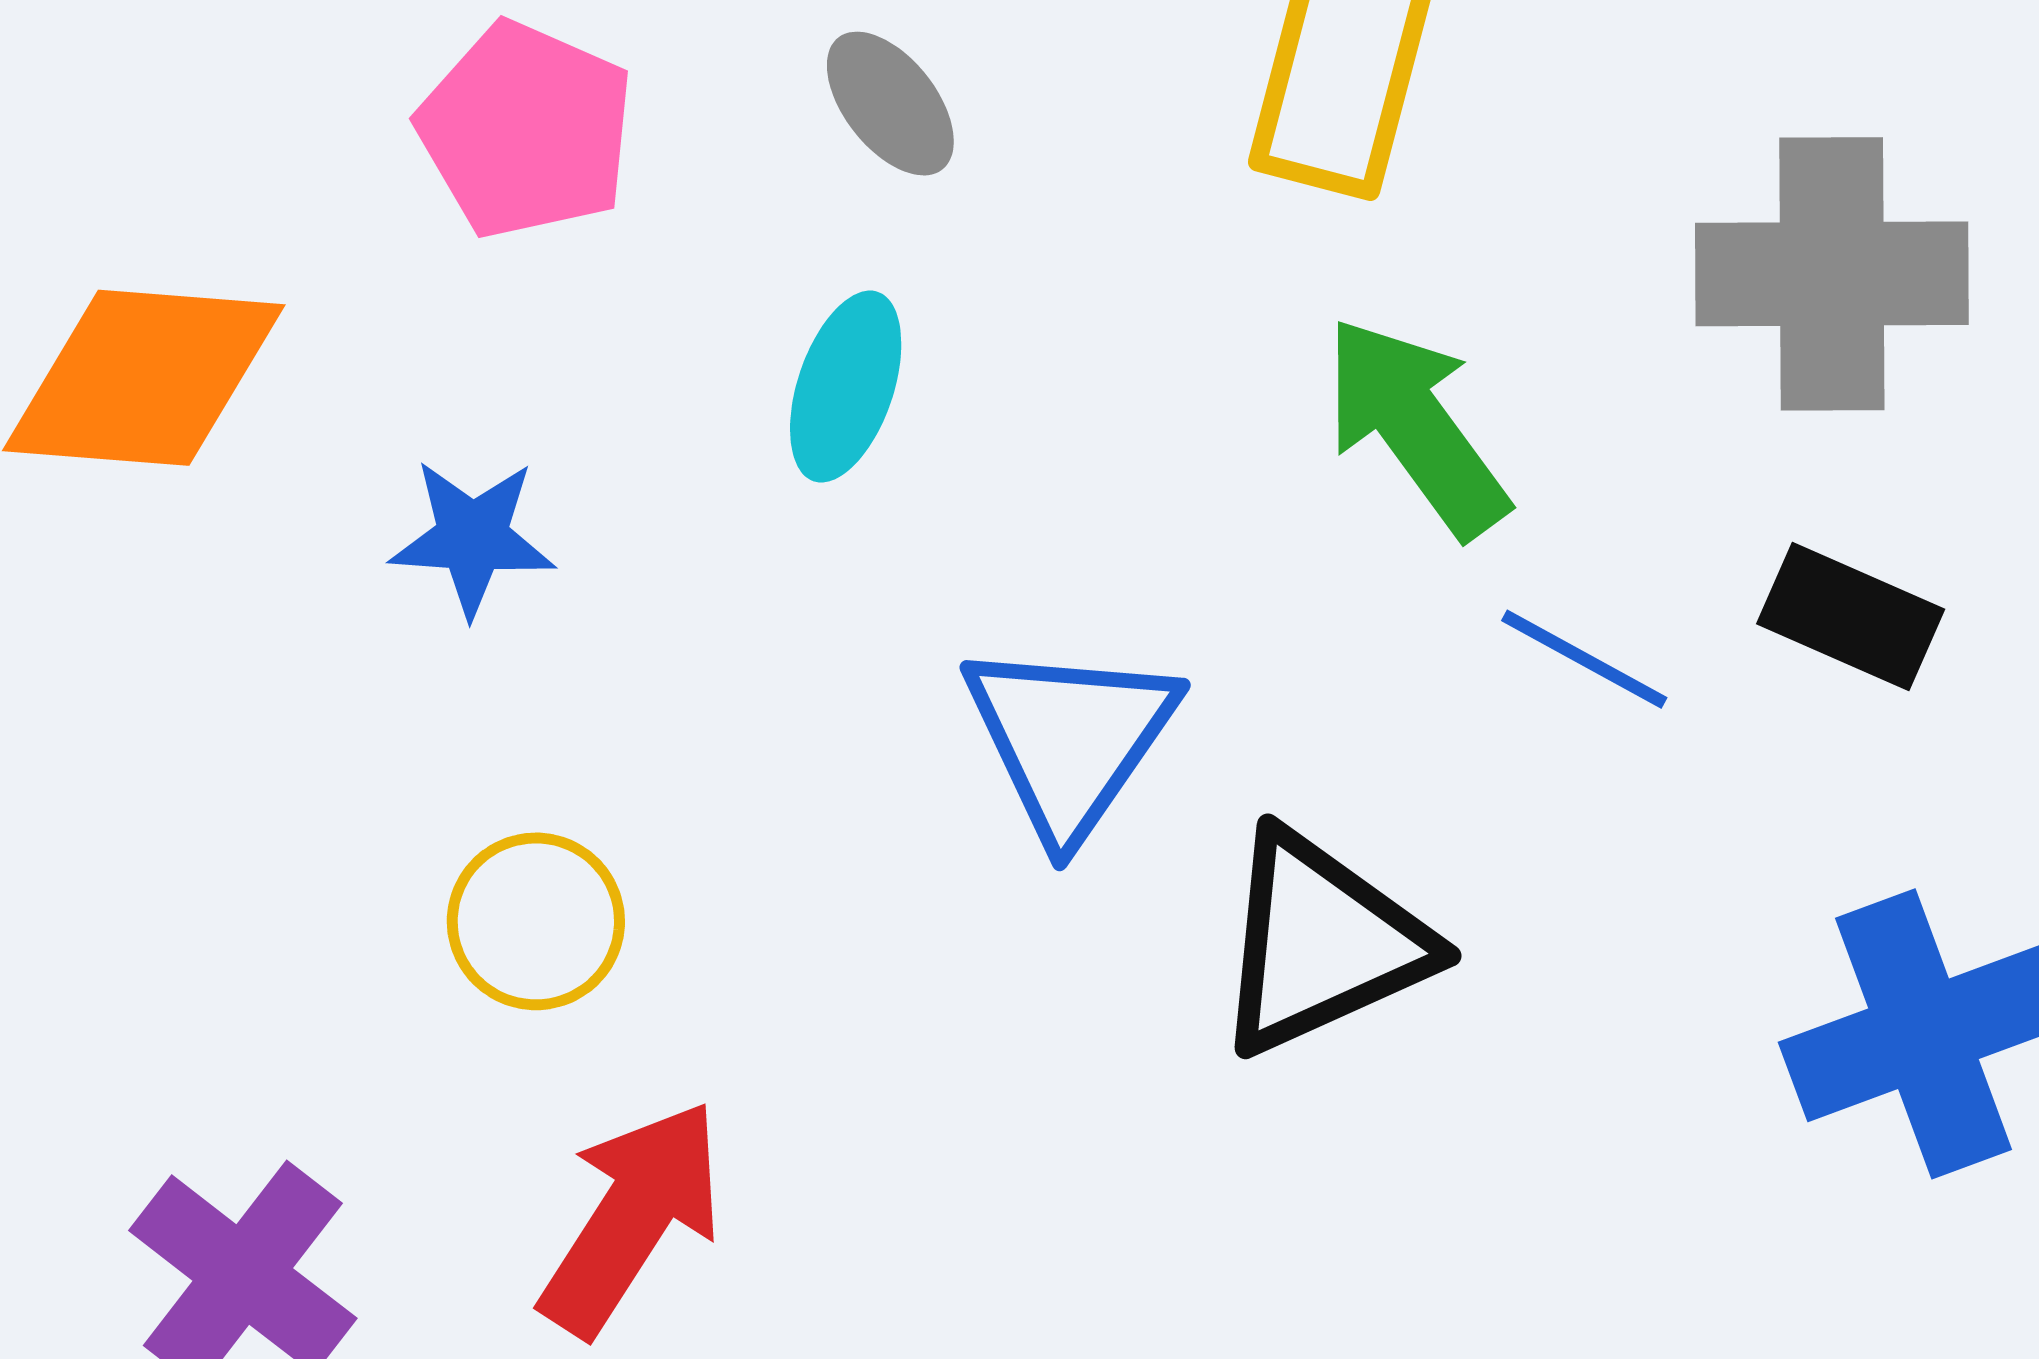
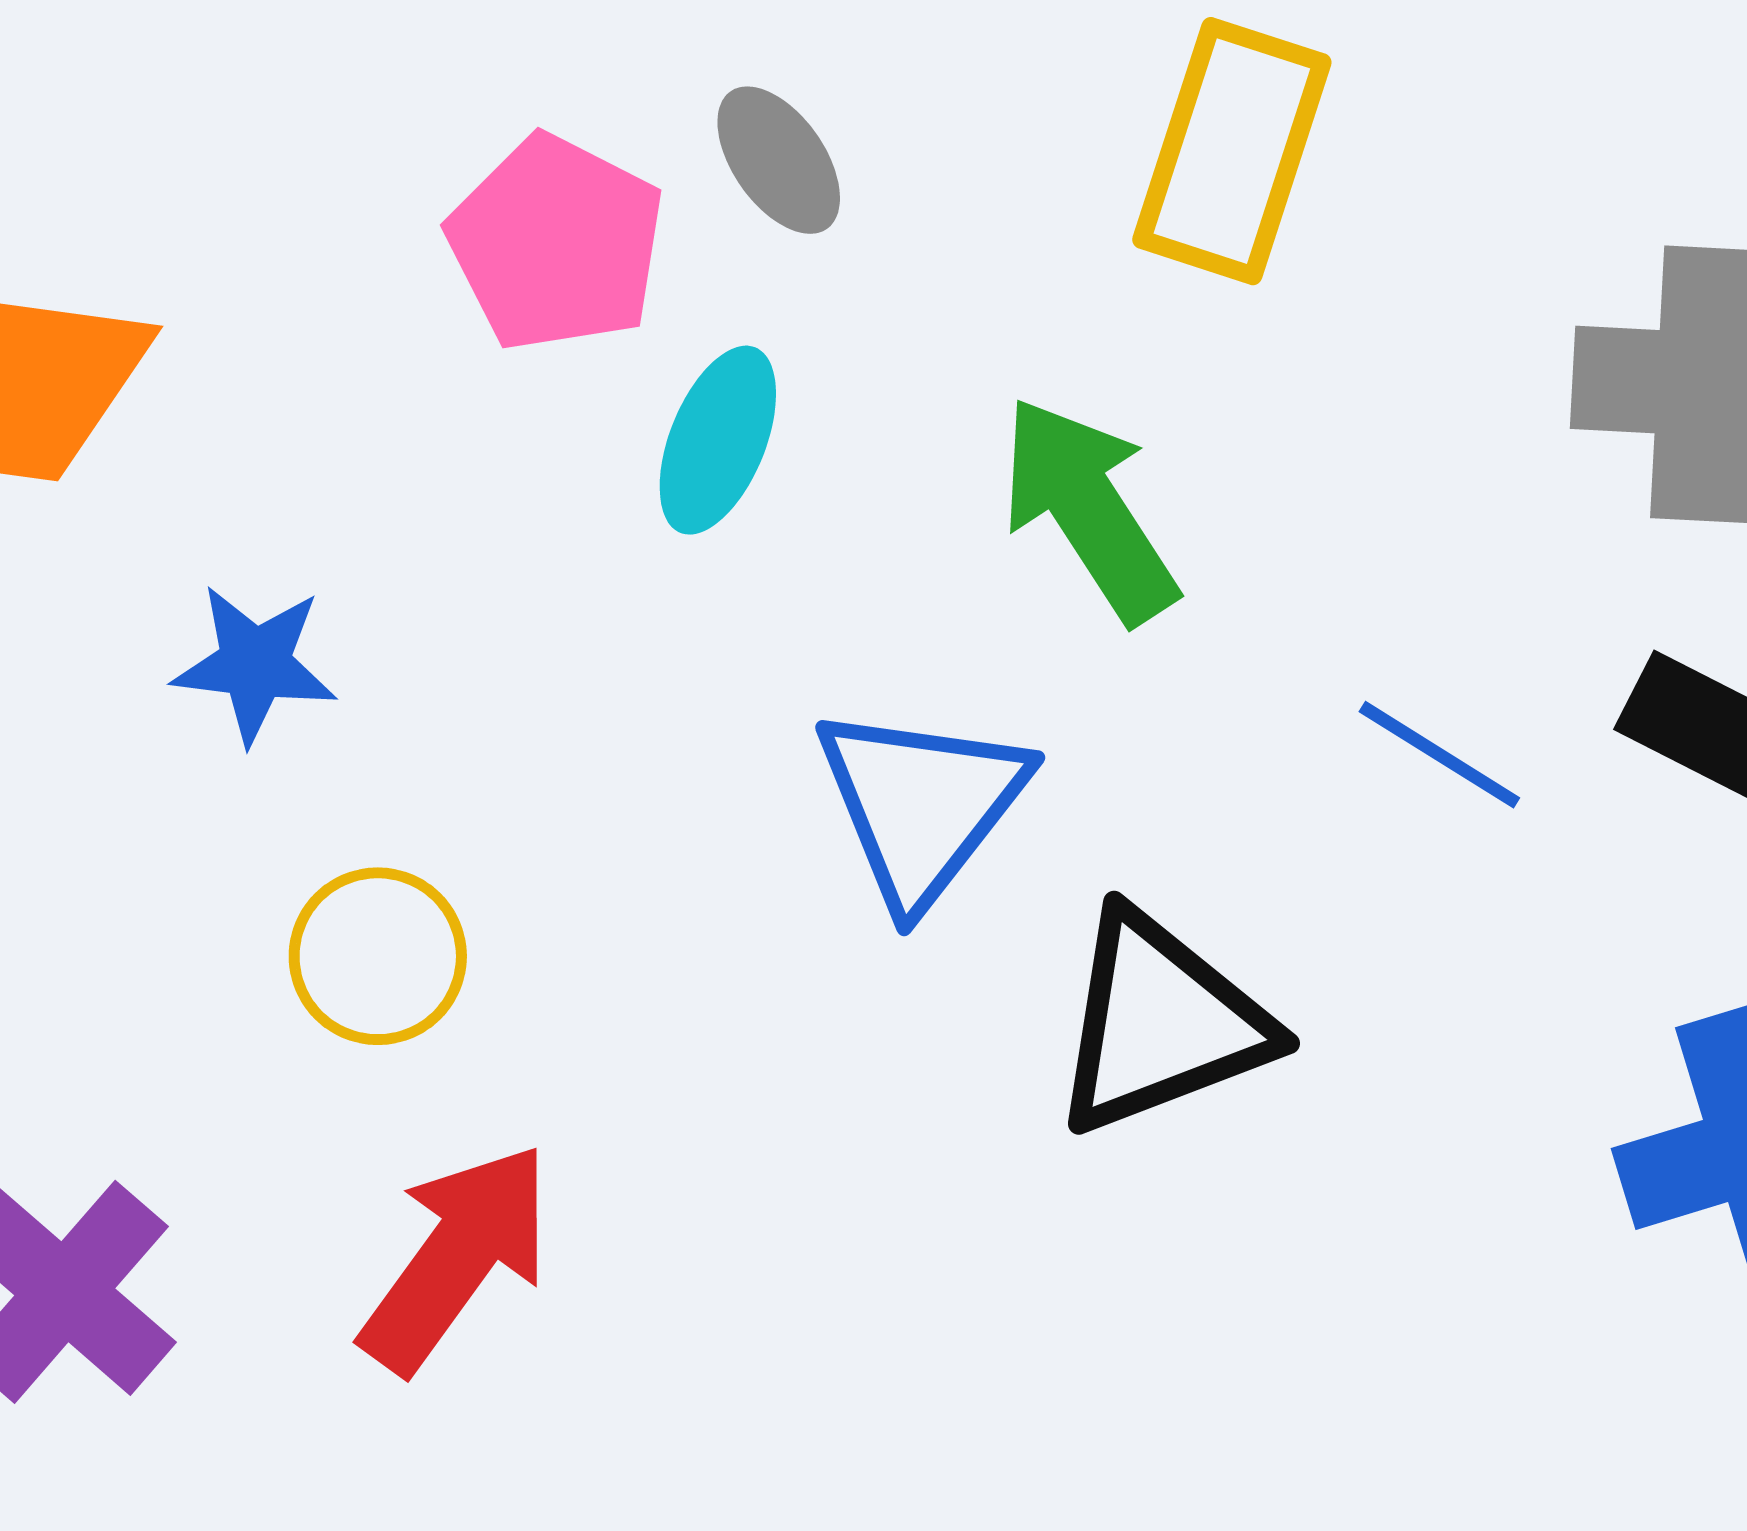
pink pentagon: (526, 130) -> (556, 243), moved
green arrow: (1416, 427) -> (1089, 510), moved
blue star: (472, 538) -> (255, 664), moved

